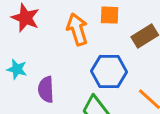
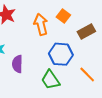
orange square: (110, 15) -> (63, 16), turned 32

